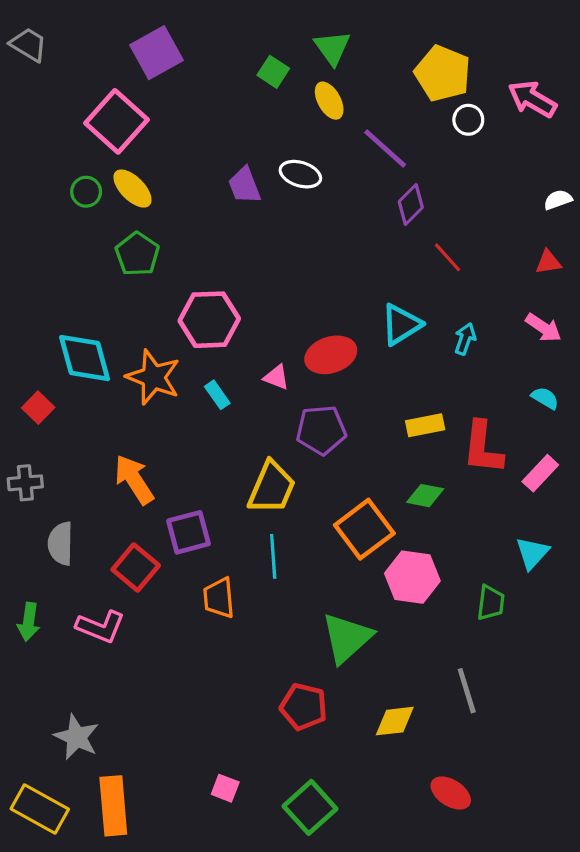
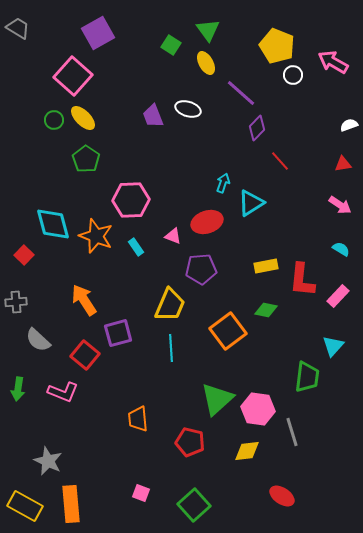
cyan arrow: (465, 339) -> (223, 183), moved
gray semicircle: (61, 544) -> (38, 340), turned -48
pink hexagon: (412, 577) -> (258, 409), moved
orange trapezoid: (219, 598) -> (138, 419), moved
green trapezoid: (491, 603) -> (307, 377), size x1.4

